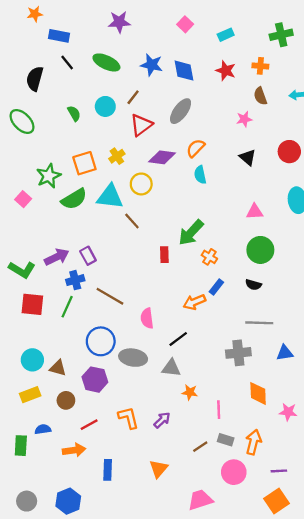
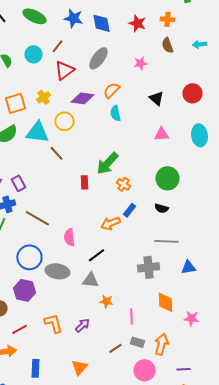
pink star: (244, 119) -> (140, 63), moved
pink triangle: (255, 212) -> (161, 134), moved

